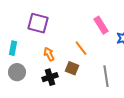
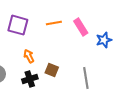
orange line: (81, 48) -> (54, 23), moved, turned -63

